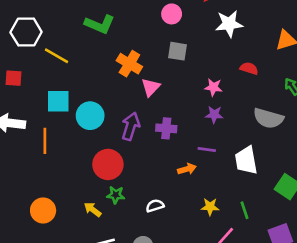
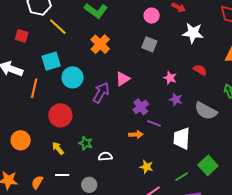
orange cross: (129, 64) -> (100, 44), moved
pink triangle: (151, 87) -> (123, 79), moved
cyan square: (58, 101) -> (51, 61), turned -30
purple star: (214, 115) -> (176, 100), moved
purple cross: (166, 128) -> (141, 107), moved, turned 35
red circle: (108, 164) -> (60, 115), moved
green star: (116, 195) -> (86, 143), moved
green line: (244, 210) -> (182, 177), moved, turned 64

